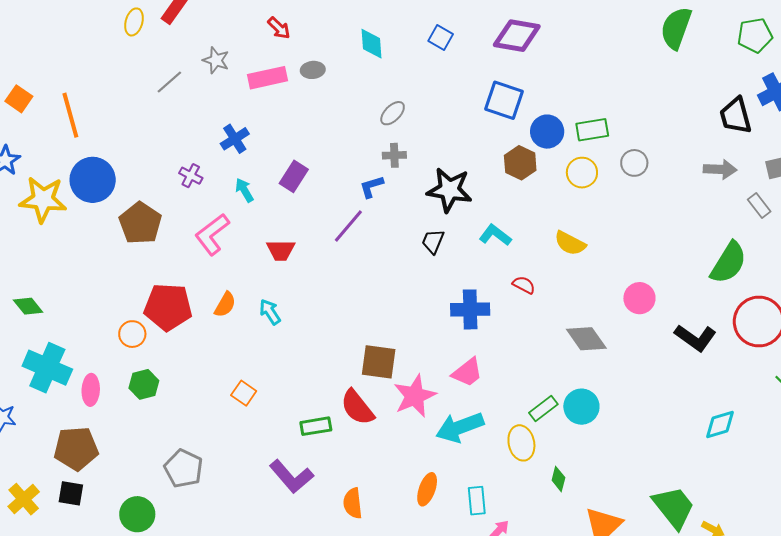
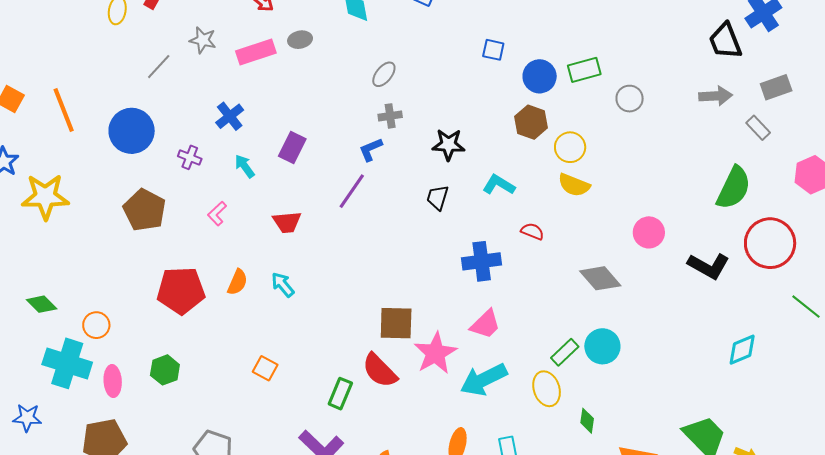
blue square: (504, 100) -> (493, 50), size x0.6
brown hexagon: (520, 163) -> (531, 122), moved
yellow circle: (582, 173) -> (570, 147), moved
blue circle: (93, 180) -> (132, 131), moved
black star: (449, 190) -> (449, 145), size x0.7
pink L-shape: (212, 234) -> (217, 213), size x0.6
orange circle: (132, 334) -> (96, 325), moved
green rectangle: (316, 426) -> (340, 394), turned -52

